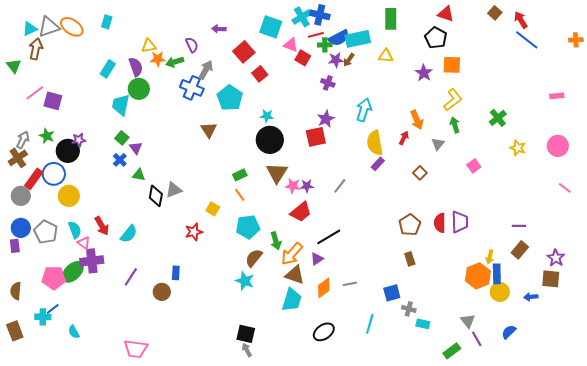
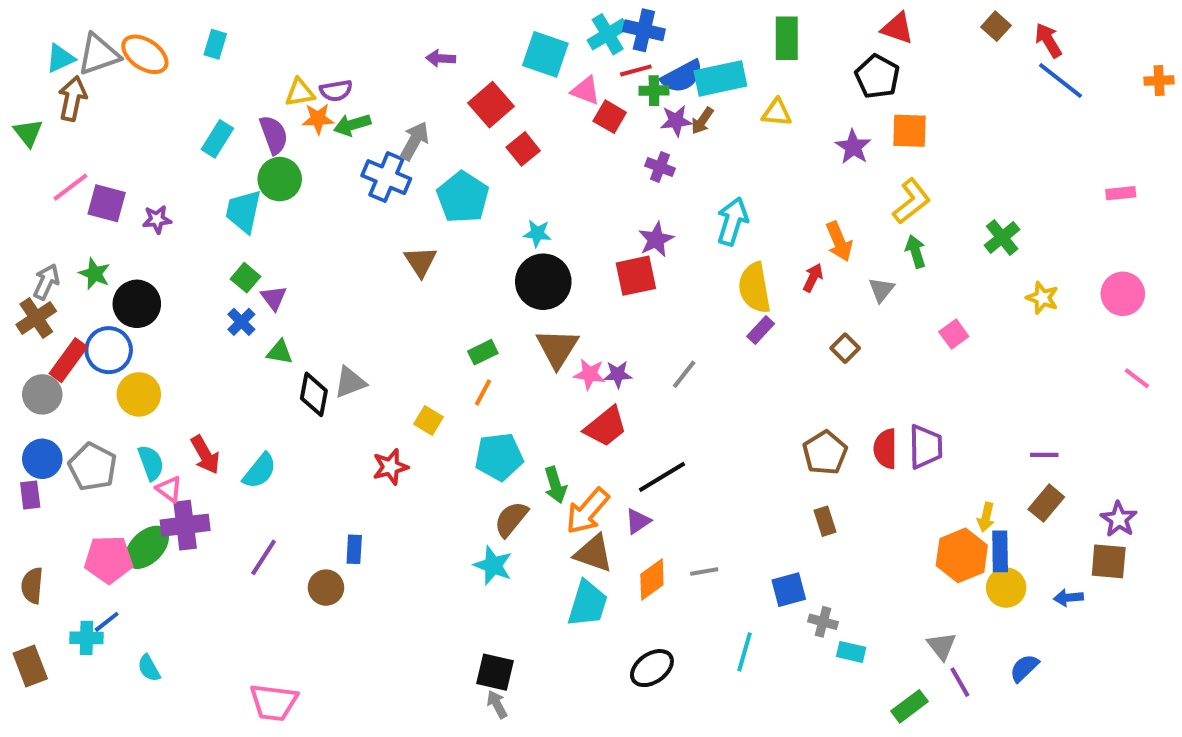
purple semicircle: (192, 45) -> (336, 91), moved, turned 105
purple star: (79, 140) -> (157, 219), moved
orange line: (240, 195) -> (483, 392), turned 64

